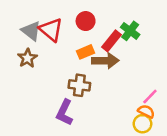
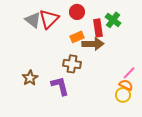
red triangle: (51, 30) -> (49, 19), turned 35
red rectangle: (112, 41) -> (98, 28), turned -48
brown star: (27, 58) -> (30, 78), moved
purple L-shape: (65, 113) -> (60, 86), turned 140

